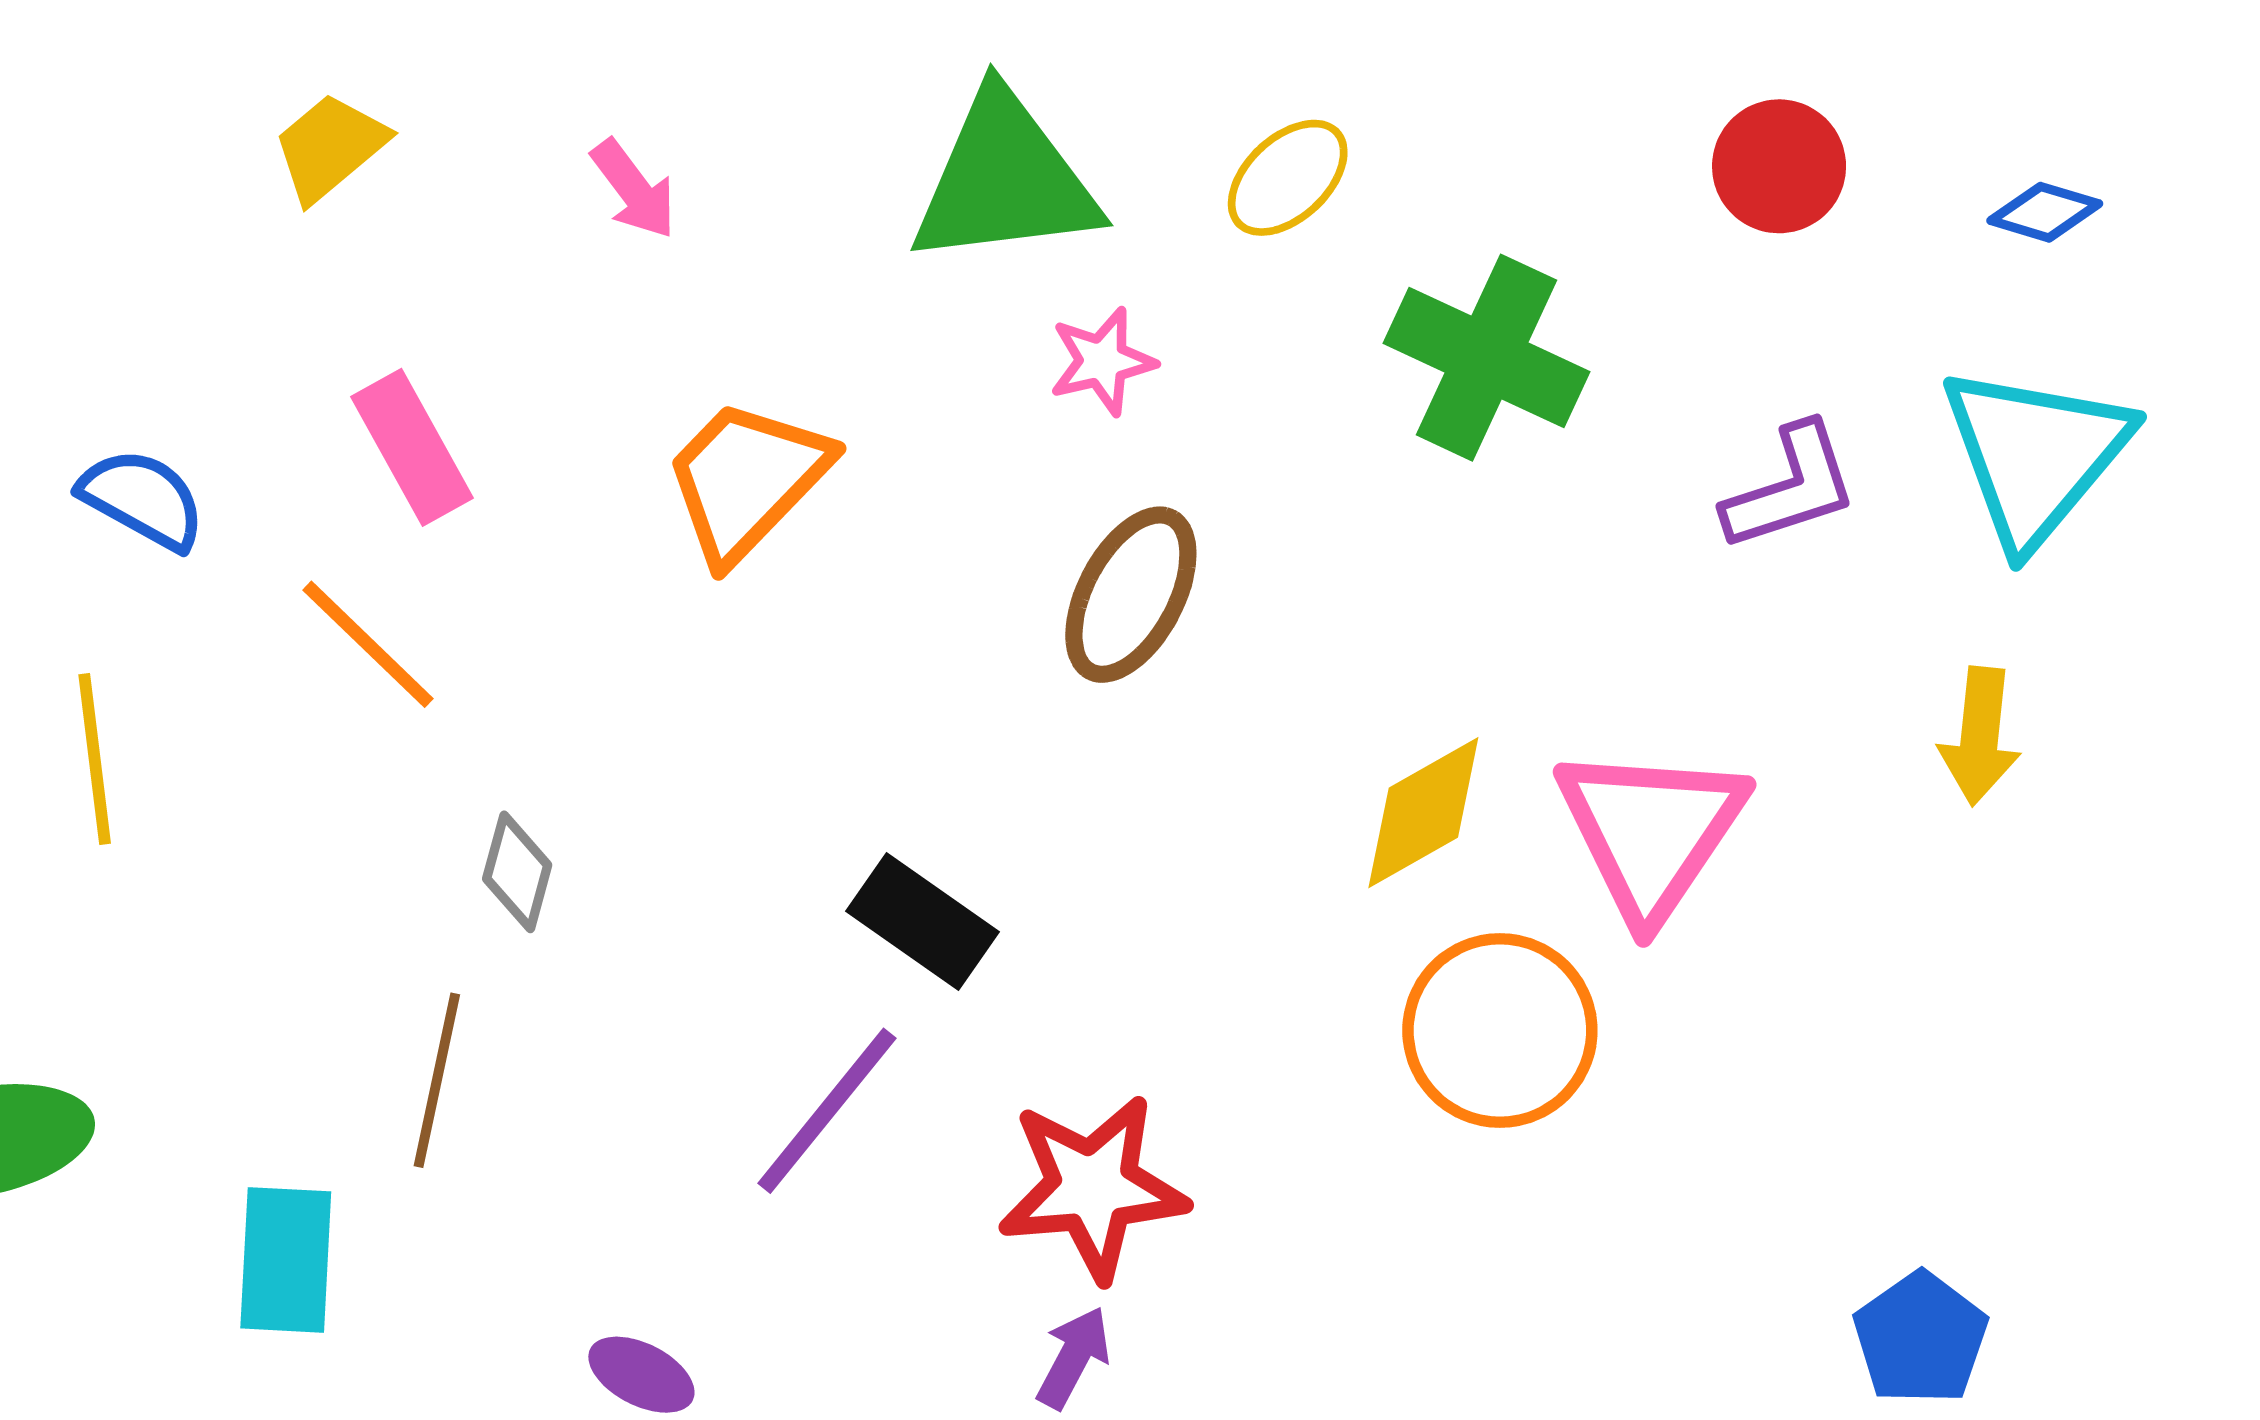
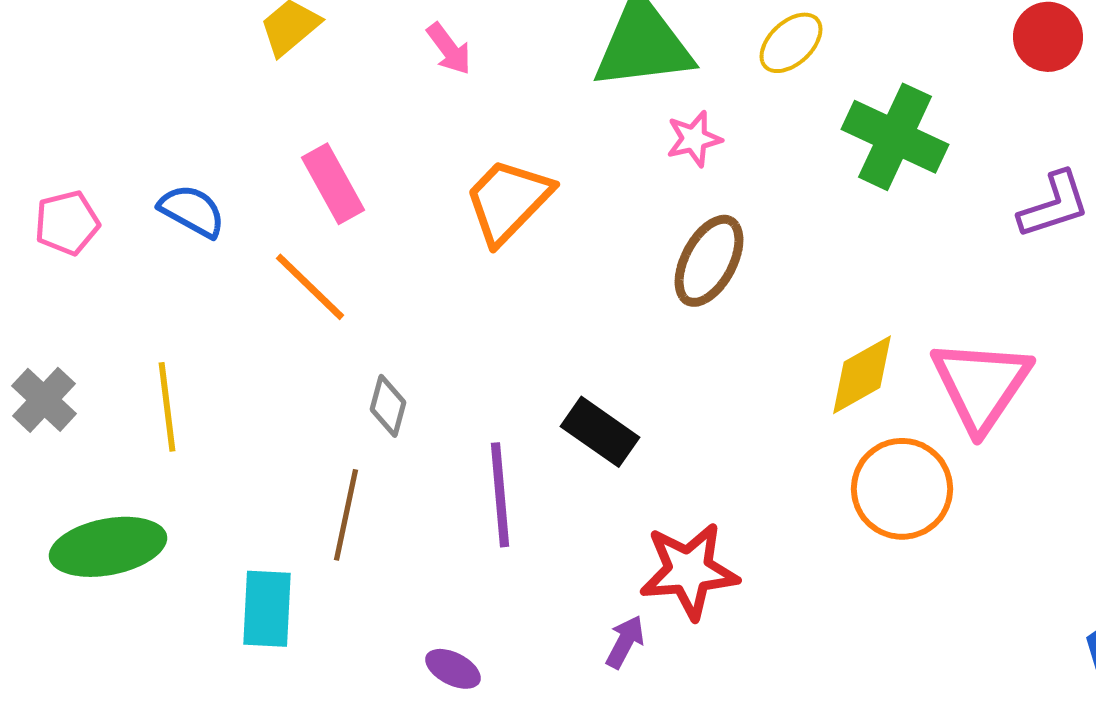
yellow line: (95, 759) -> (167, 407), moved
purple line: (827, 1111) -> (500, 495), moved, turned -44
purple arrow: (1074, 1357) -> (625, 642), moved

